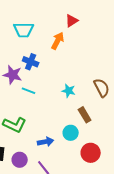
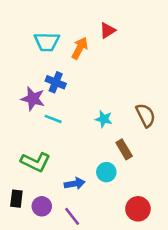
orange arrow: (58, 41) -> (80, 48), moved
red circle: (91, 153) -> (138, 209), moved

